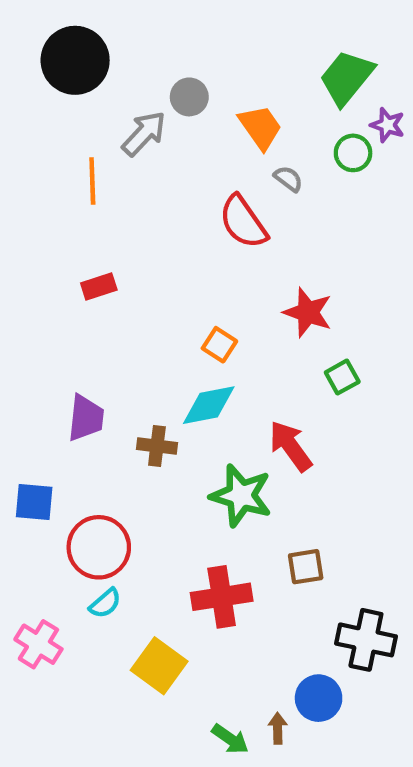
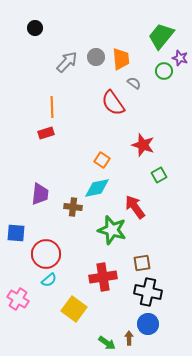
black circle: (75, 60) -> (35, 28), size x0.5
gray circle: (189, 97) -> (96, 57), moved
orange trapezoid: (260, 127) -> (121, 59), turned 30
orange line: (92, 181) -> (52, 107), moved
black cross: (366, 640) -> (148, 292), moved

